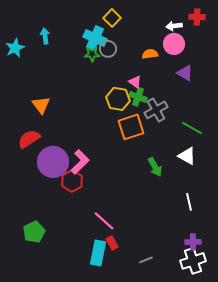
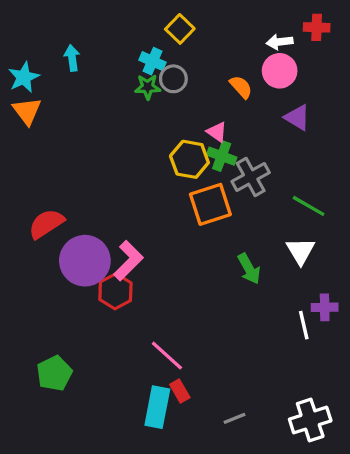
cyan cross: (95, 38) -> (152, 61), size x0.7
orange semicircle: (150, 54) -> (241, 87), turned 56
orange triangle: (41, 105) -> (27, 111), moved
white triangle: (187, 156) -> (301, 251), turned 30
purple cross: (193, 242) -> (325, 307), moved

